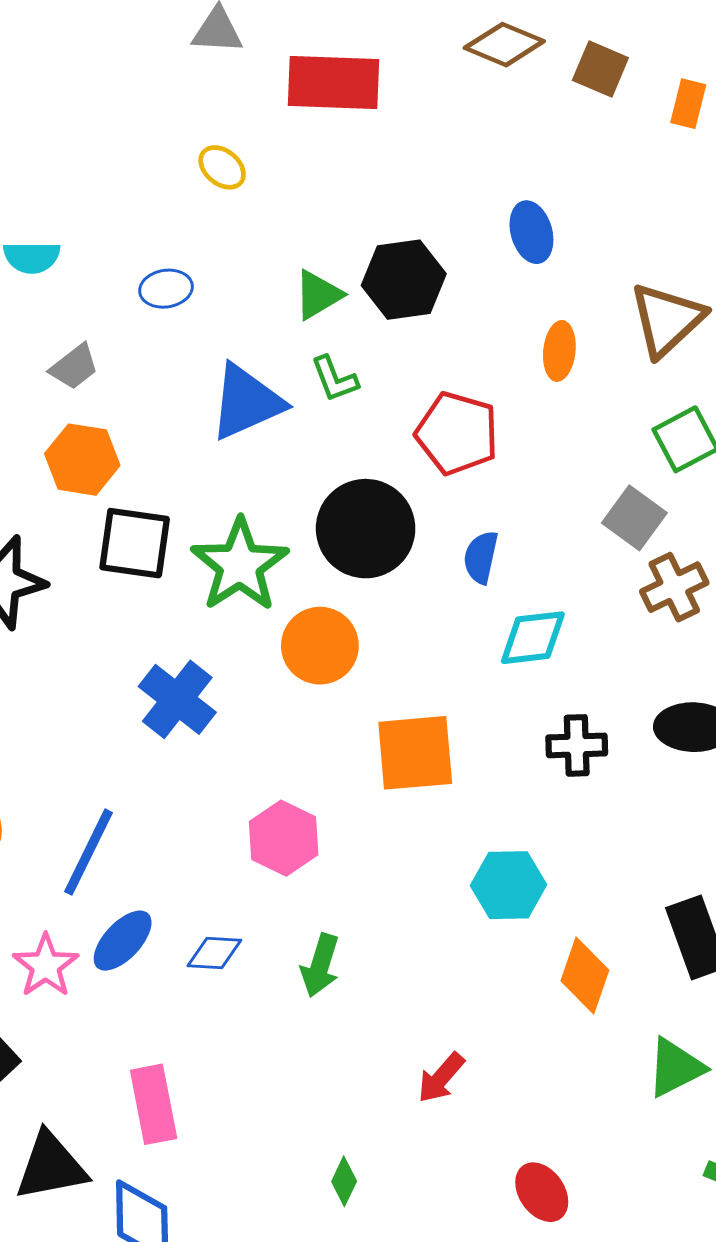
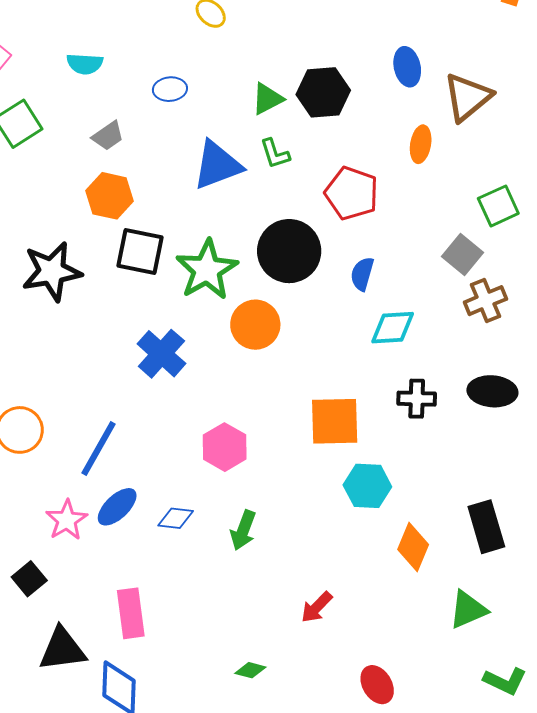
brown triangle: (667, 320) -> (468, 97), moved
orange square: (415, 753) -> (335, 421), moved
green diamond: (344, 1181) -> (250, 670), turned 76

